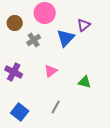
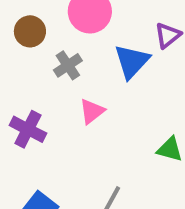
pink triangle: (51, 71) -> (92, 111), moved

